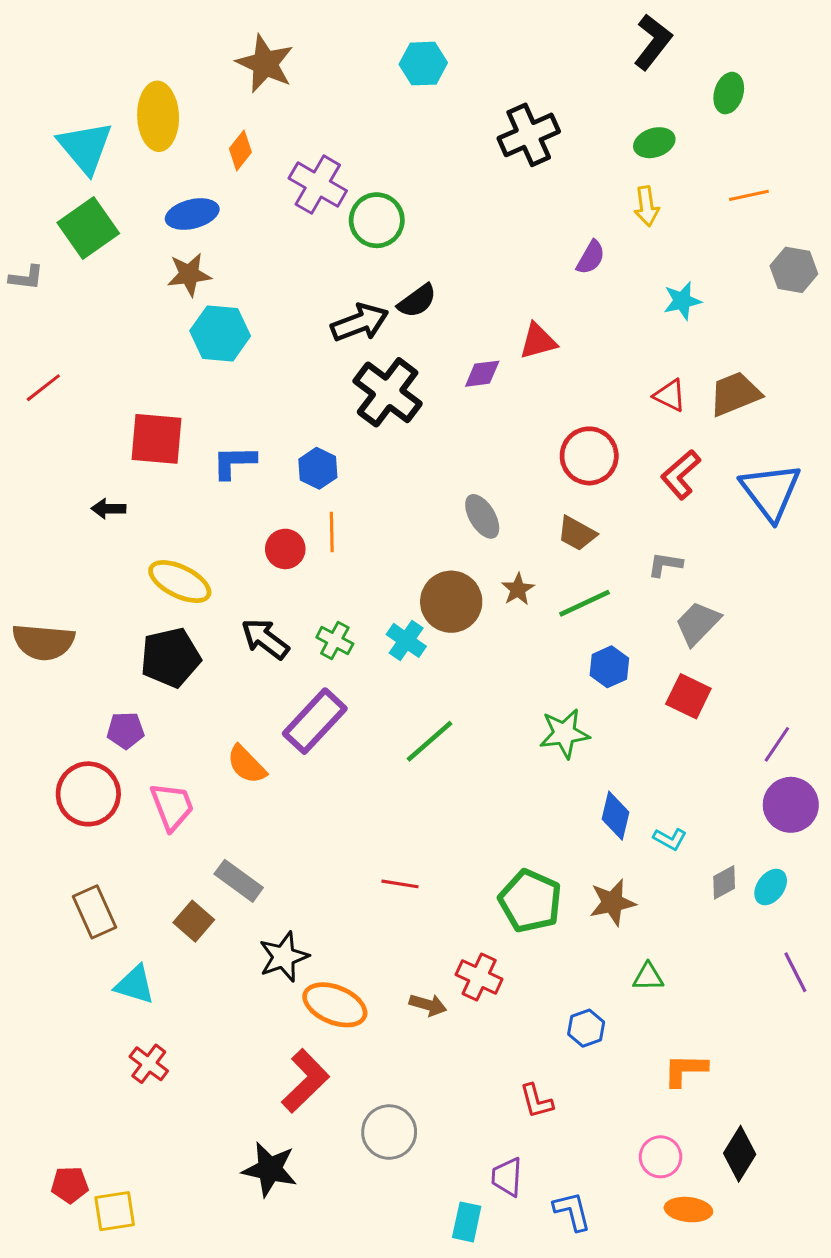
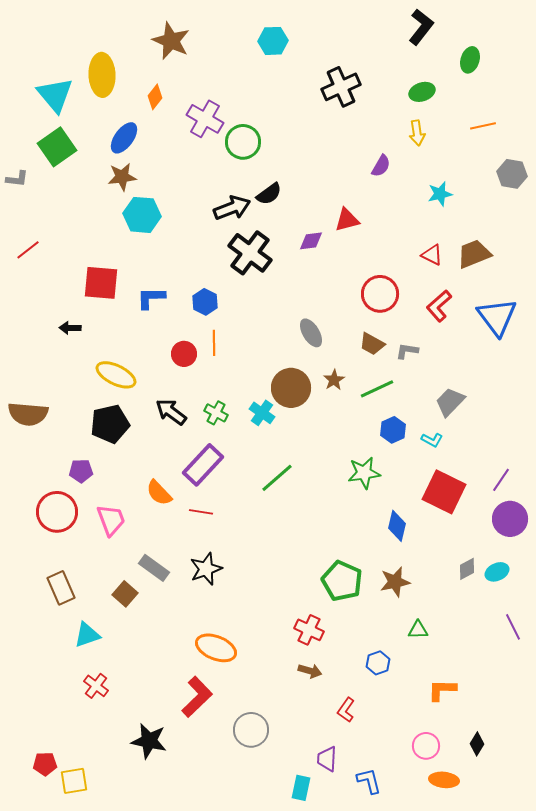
blue ellipse: (192, 214) -> (124, 138), turned -40
gray L-shape: (665, 564) -> (407, 351), moved
red square: (688, 696) -> (444, 492), moved, size x1.5
cyan L-shape: (670, 839) -> (432, 440), moved
red line: (400, 884) -> (201, 512), moved
cyan ellipse: (771, 887) -> (497, 572), turned 30
black star: (284, 957) -> (206, 569), moved
cyan triangle: (135, 985) -> (87, 635), turned -36
brown arrow: (428, 1005) -> (310, 671), moved
red L-shape: (536, 1101) -> (346, 710), turned 50
black diamond: (740, 1154) -> (477, 744), size x0.7
black star: (270, 1169) -> (149, 741), moved

